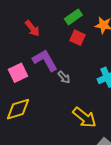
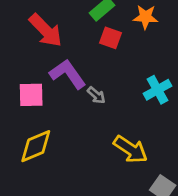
red arrow: (32, 28) -> (46, 30), size x1.5
pink square: (18, 73) -> (31, 95), turned 30

